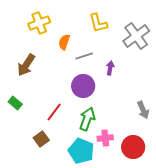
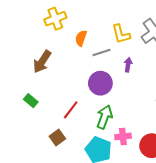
yellow L-shape: (98, 23) -> (121, 34), moved

